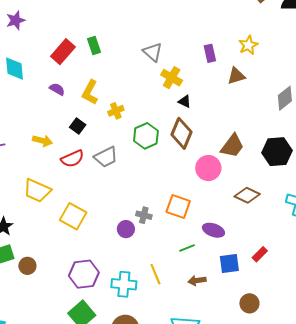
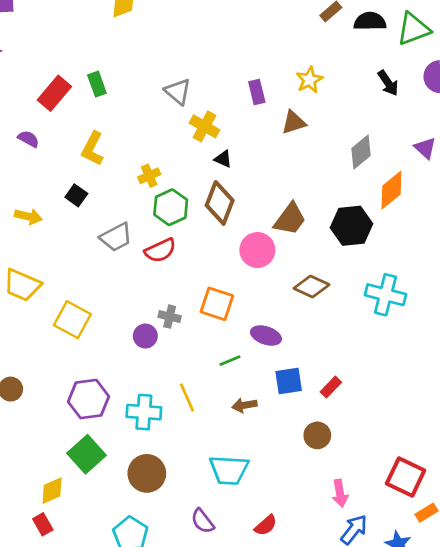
purple semicircle: (57, 89) -> (29, 139), moved
yellow cross: (116, 111) -> (149, 176), moved
red semicircle: (72, 159) -> (160, 250), moved
red rectangle: (260, 254) -> (331, 387), moved

